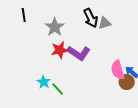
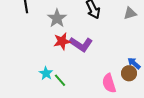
gray triangle: (105, 23) -> (130, 13), moved
pink semicircle: (118, 70) -> (109, 83), moved

